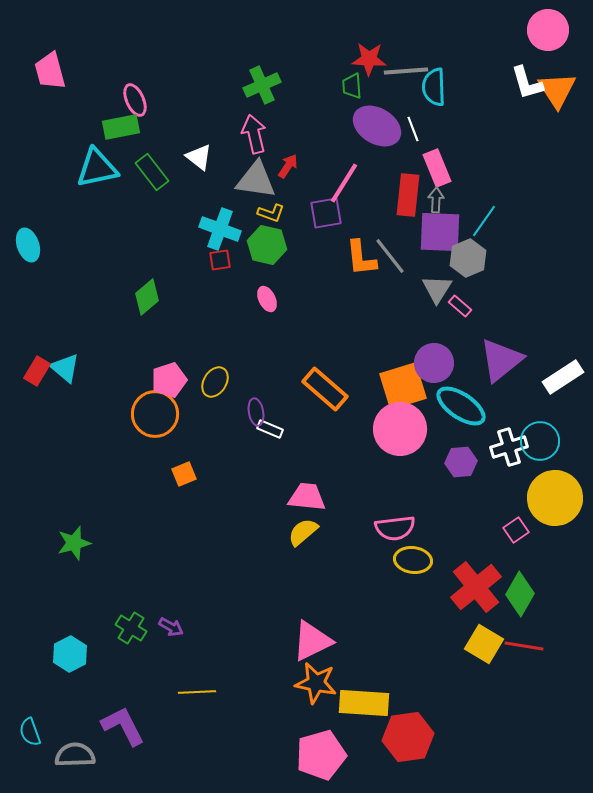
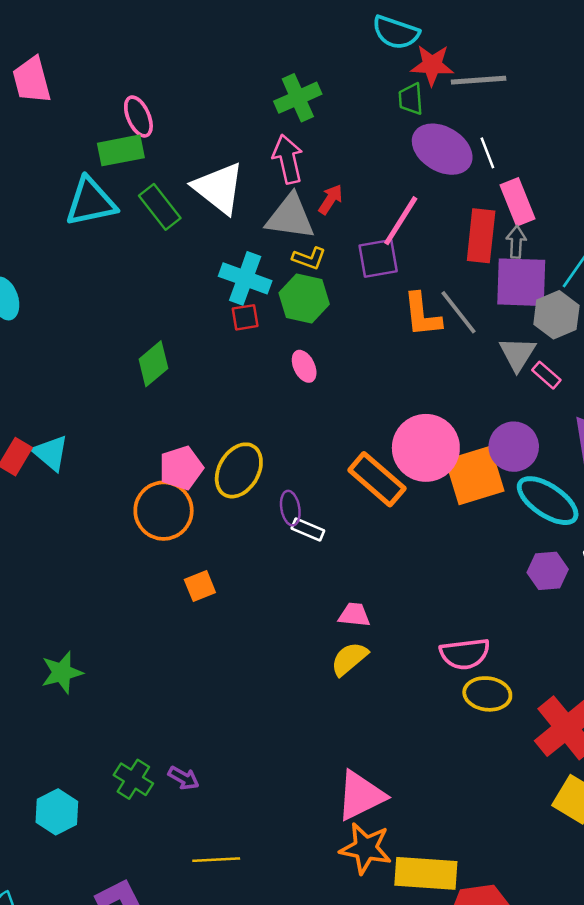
cyan semicircle: (434, 87) -> (396, 32), moved, turned -69
white triangle: (199, 157) -> (219, 188), size x1.6
yellow ellipse: (215, 382) -> (239, 470), size x1.4
pink circle: (400, 429) -> (426, 448), moved
pink trapezoid: (307, 497) -> (354, 615), size x0.7

